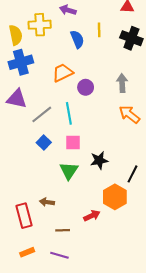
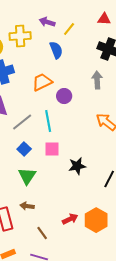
yellow line: (99, 30) -> (69, 29), moved, turned 40
gray arrow: (122, 83) -> (97, 80), moved
green triangle: (69, 171) -> (27, 176), moved
orange hexagon: (115, 197) -> (96, 220), moved
brown line: (63, 230) -> (42, 233), turned 56

